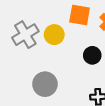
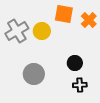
black circle: (92, 55) -> (75, 63), moved

